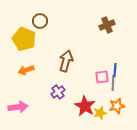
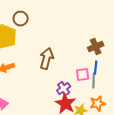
brown cross: (107, 25) -> (96, 47), moved
purple cross: (58, 92) -> (64, 89), moved

